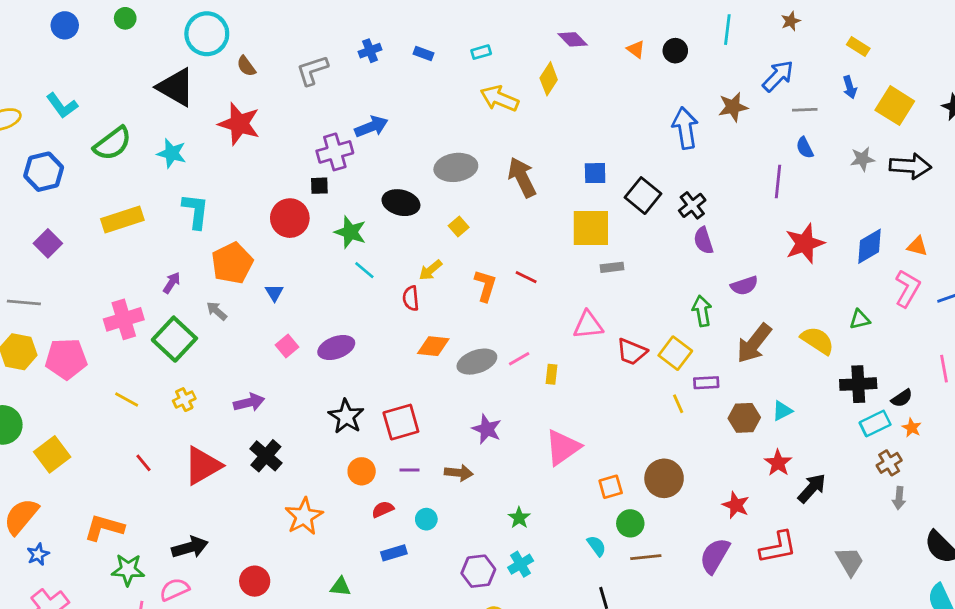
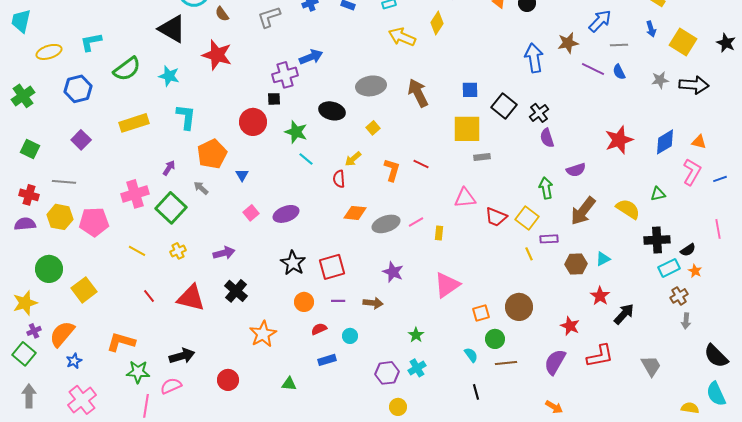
cyan L-shape: (62, 106) -> (91, 42), turned 115
purple line: (778, 181) -> (593, 69), moved, turned -70
red triangle: (203, 466) -> (191, 298), turned 44

